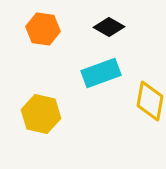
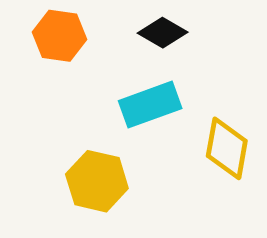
yellow hexagon: (41, 114) -> (97, 181), moved

